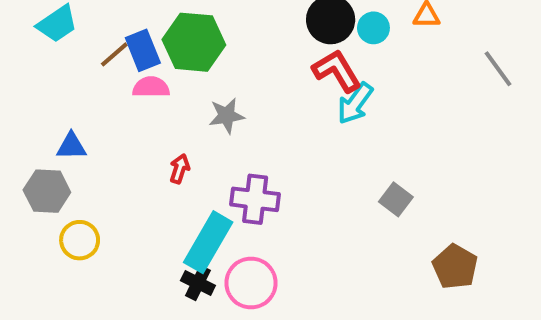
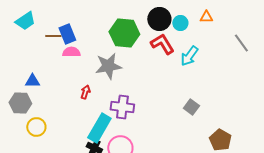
green hexagon: (194, 42) -> (124, 33), moved
brown line: (114, 54) -> (53, 36), turned 42
cyan arrow: (355, 103) -> (189, 56), moved
gray star: (227, 116) -> (108, 66), size x1.5

